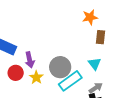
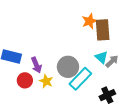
orange star: (90, 17) -> (90, 21), moved
brown rectangle: (101, 37) -> (103, 30), size x1.5
gray arrow: (96, 88) -> (112, 61), moved

